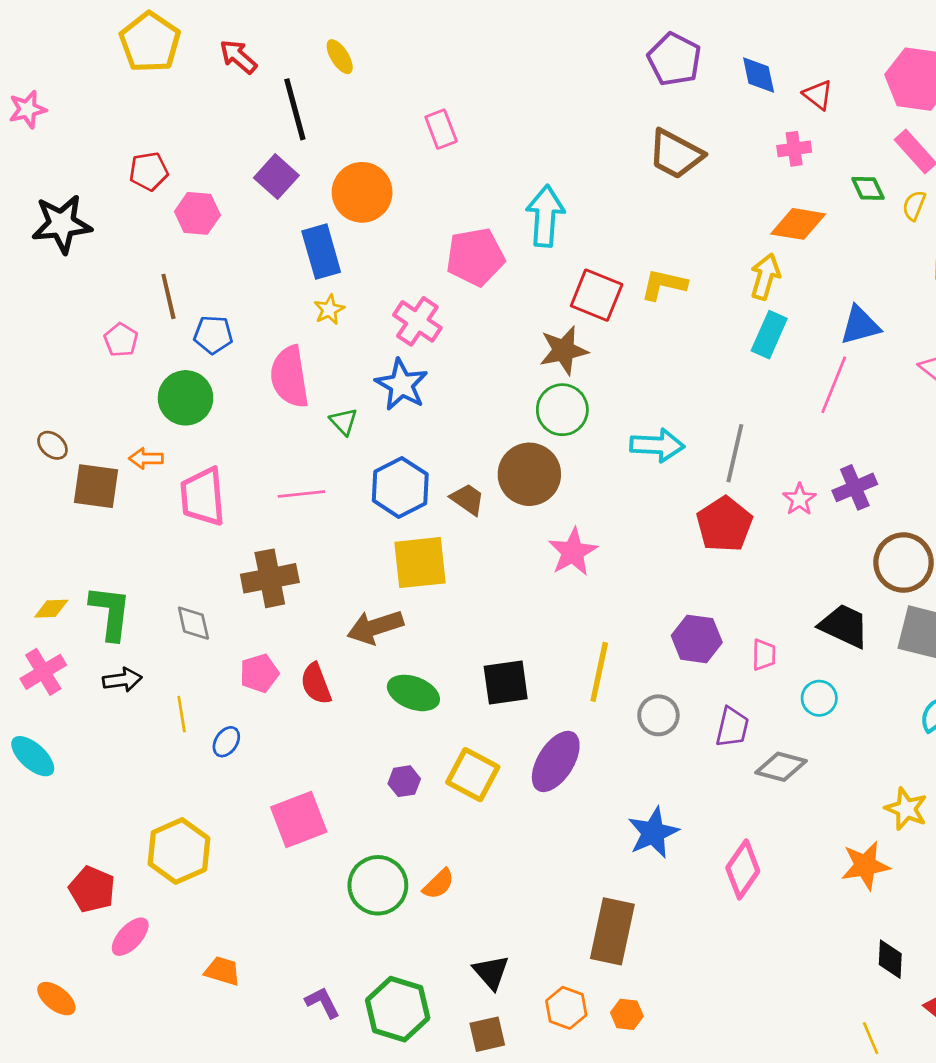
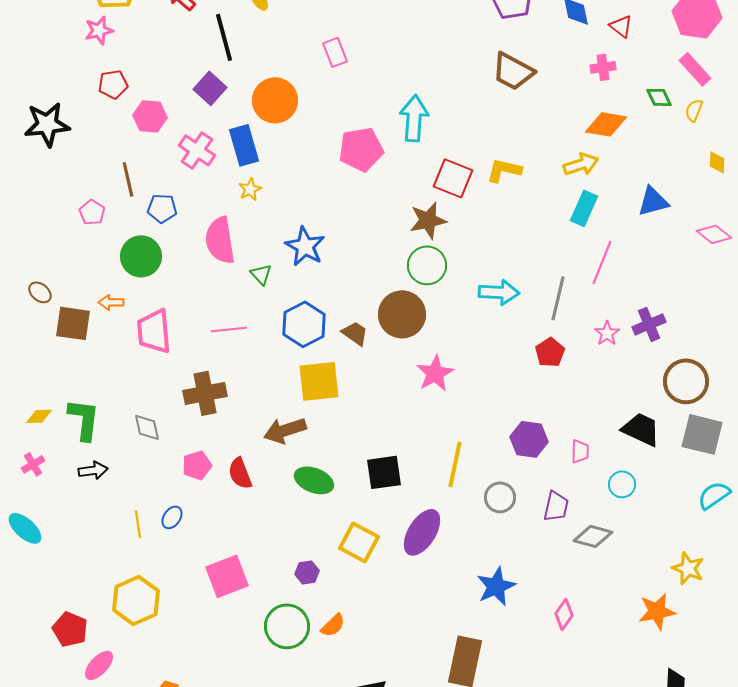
pink star: (27, 109) -> (99, 30), moved
yellow arrow: (765, 277) -> (581, 164), turned 56
pink cross: (417, 321) -> (197, 150), moved
pink line: (834, 385) -> (602, 262), moved
red pentagon: (724, 524) -> (550, 352), size x0.7
pink cross: (43, 672) -> (33, 464), size x0.7
yellow line: (182, 714) -> (138, 524), moved
purple hexagon: (404, 781) -> (307, 572), moved
pink diamond: (743, 869) -> (564, 614), size x0.7

